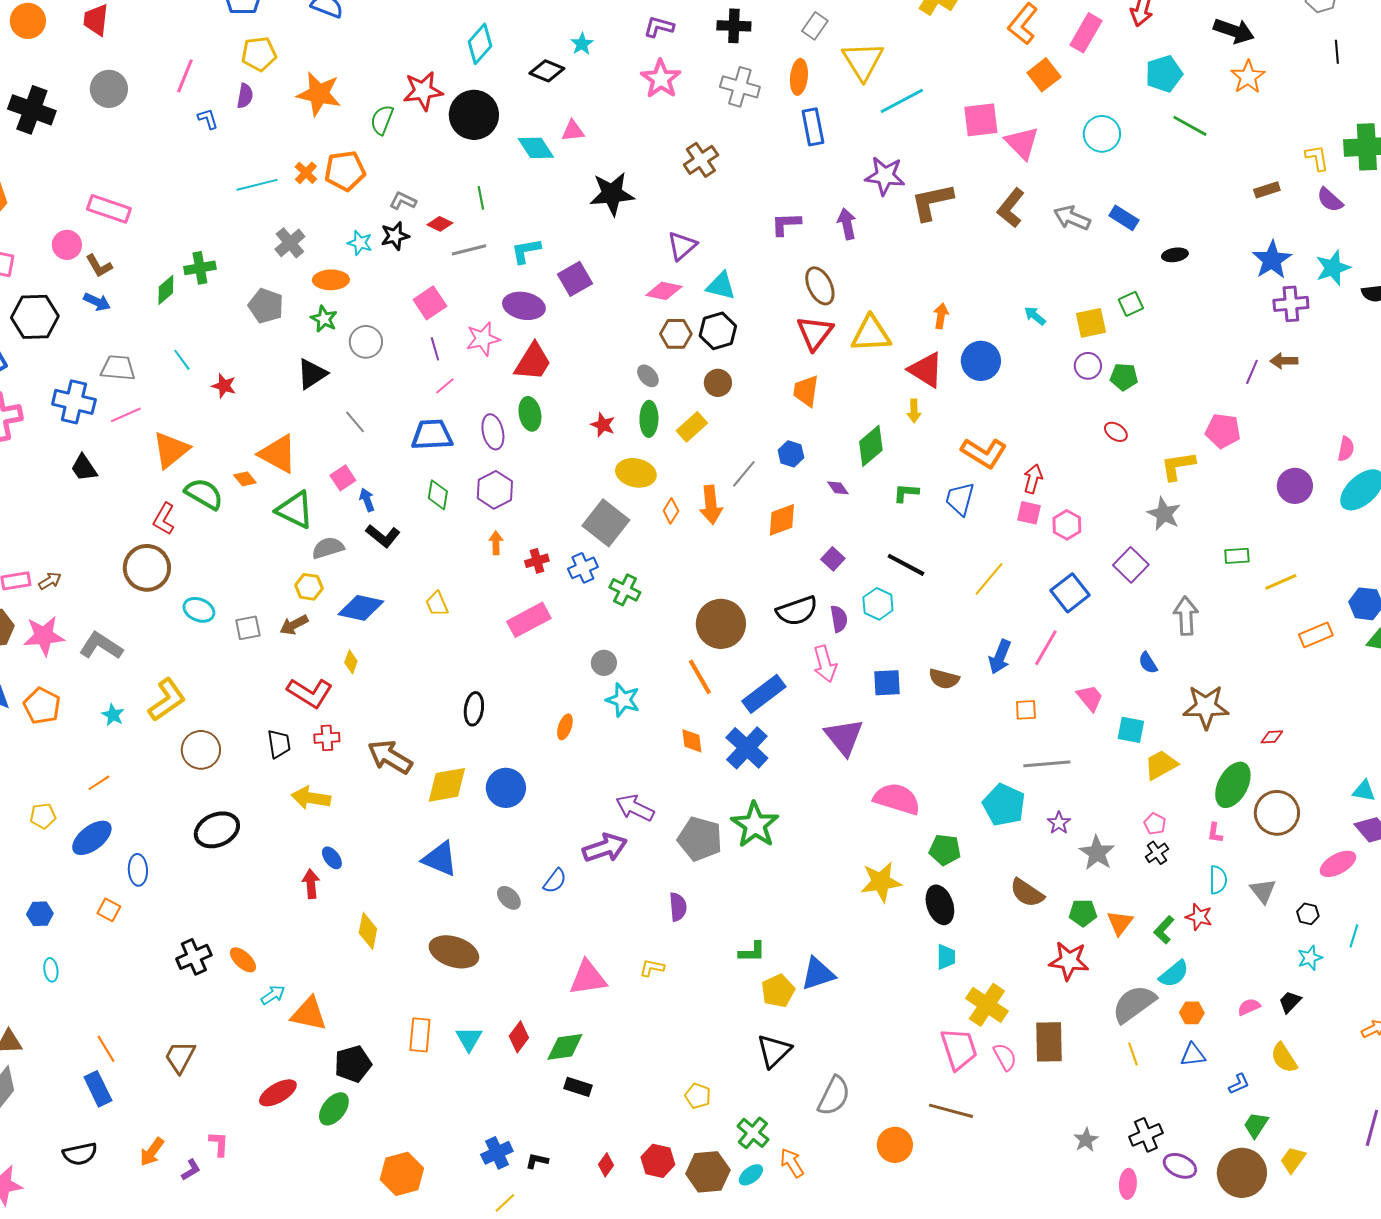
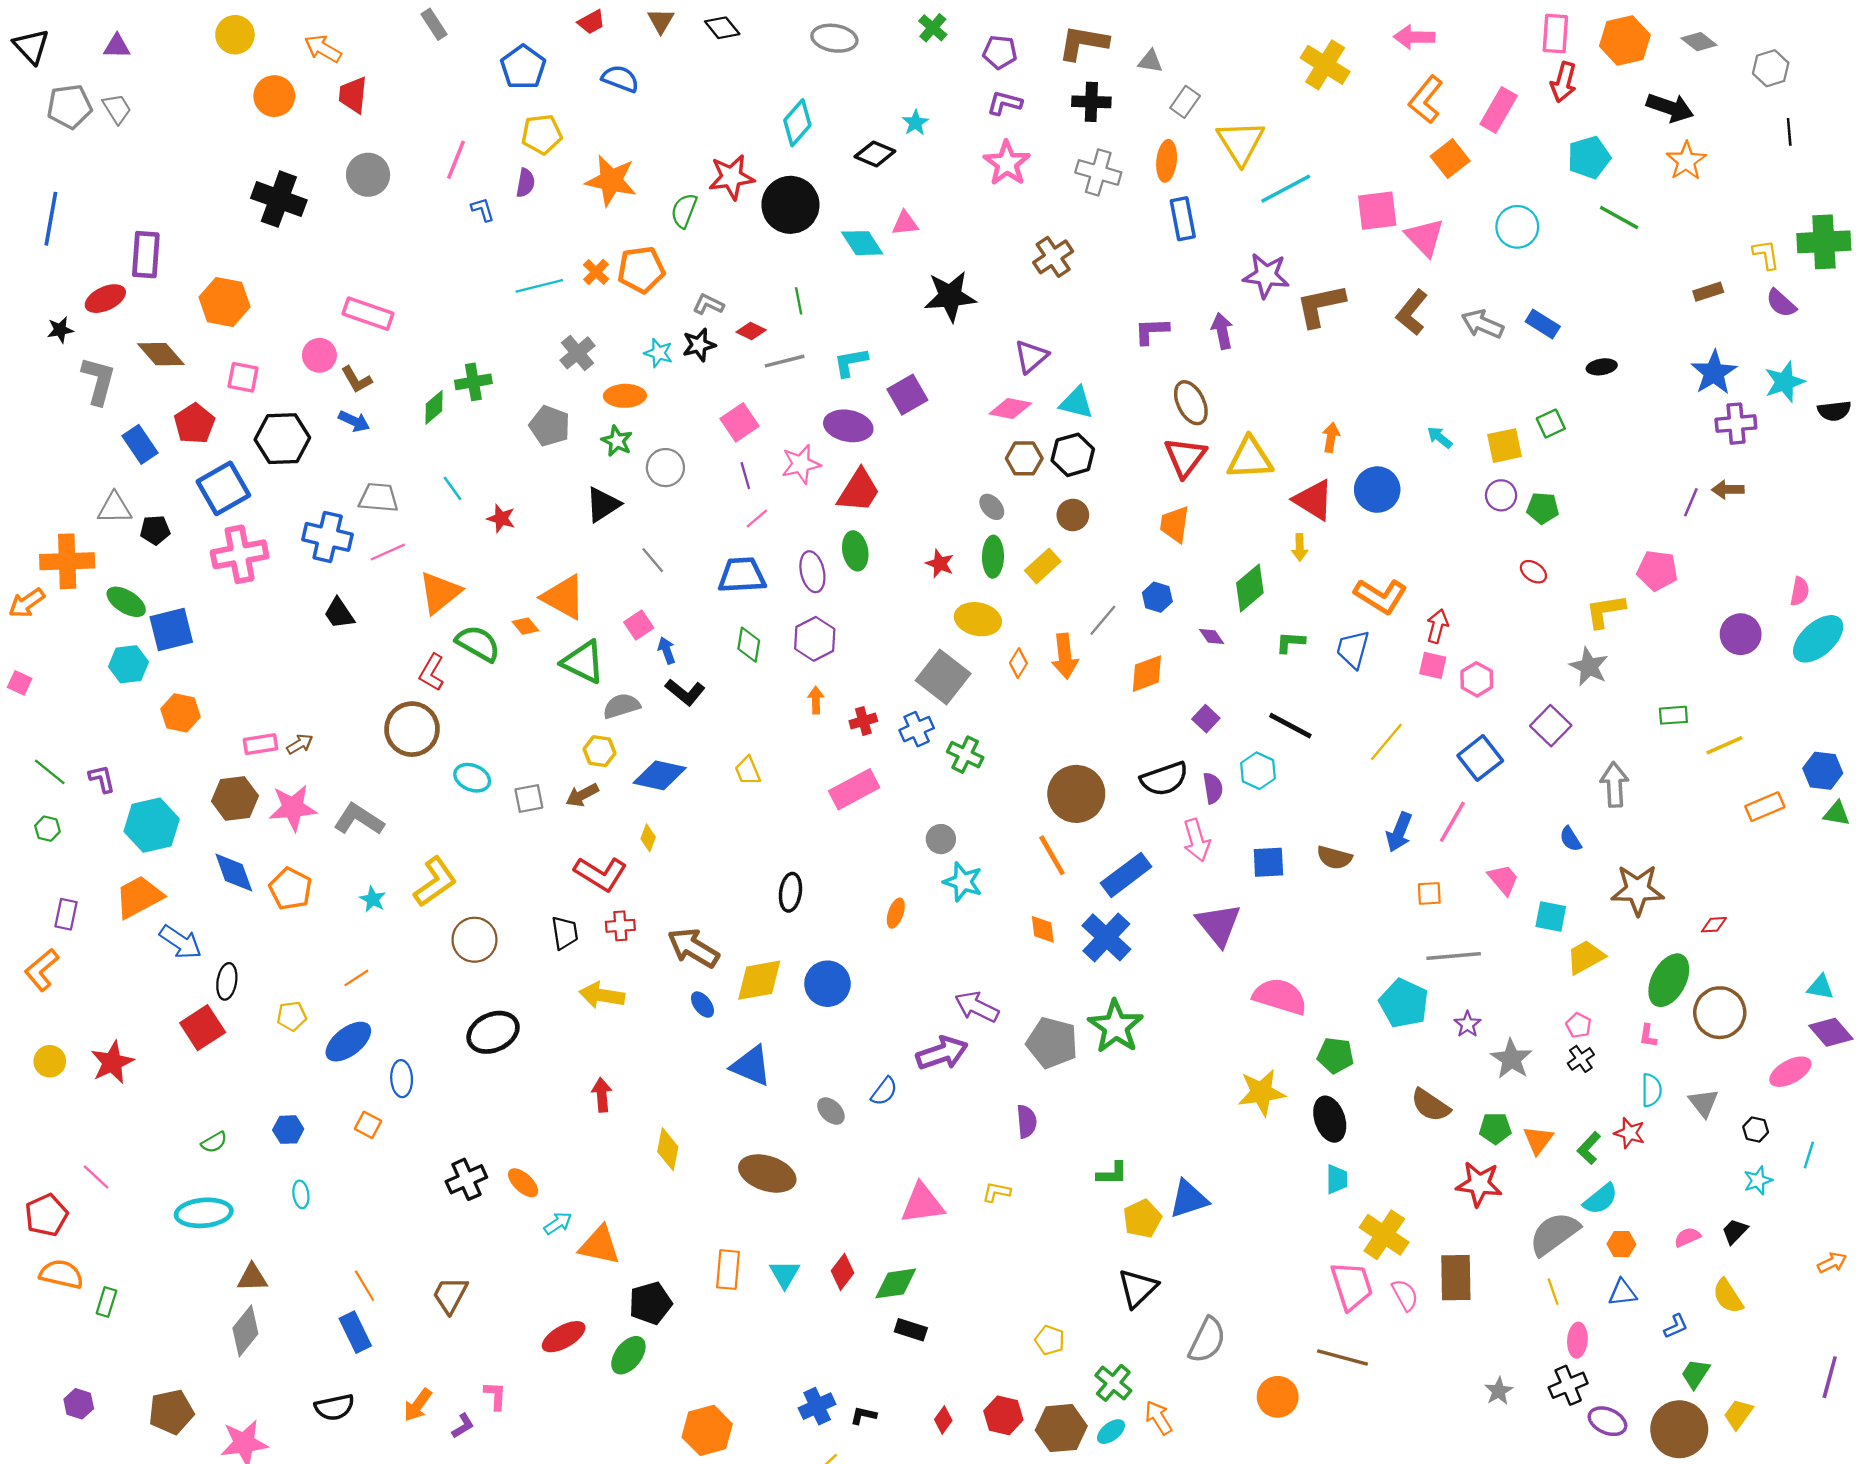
blue ellipse: (332, 858) -> (702, 1005), moved
pink ellipse: (1128, 1184) -> (1577, 1340), moved

